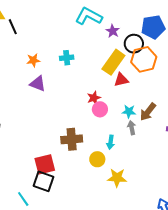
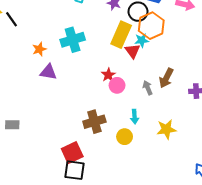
cyan cross: (67, 58) -> (73, 40), size x1.6
red triangle: (121, 80) -> (133, 51), turned -42
cyan star: (129, 111) -> (142, 40), moved
gray arrow: (132, 128) -> (148, 88), moved
yellow star: (117, 178) -> (166, 129), moved

